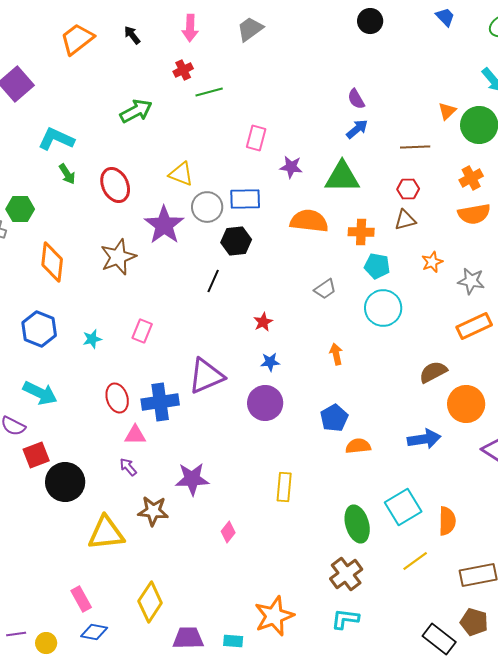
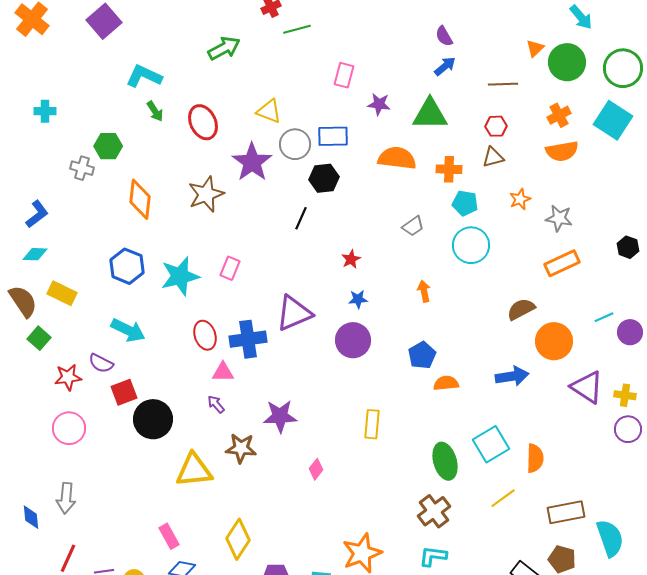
cyan star: (92, 339) -> (180, 276), size x2.0

